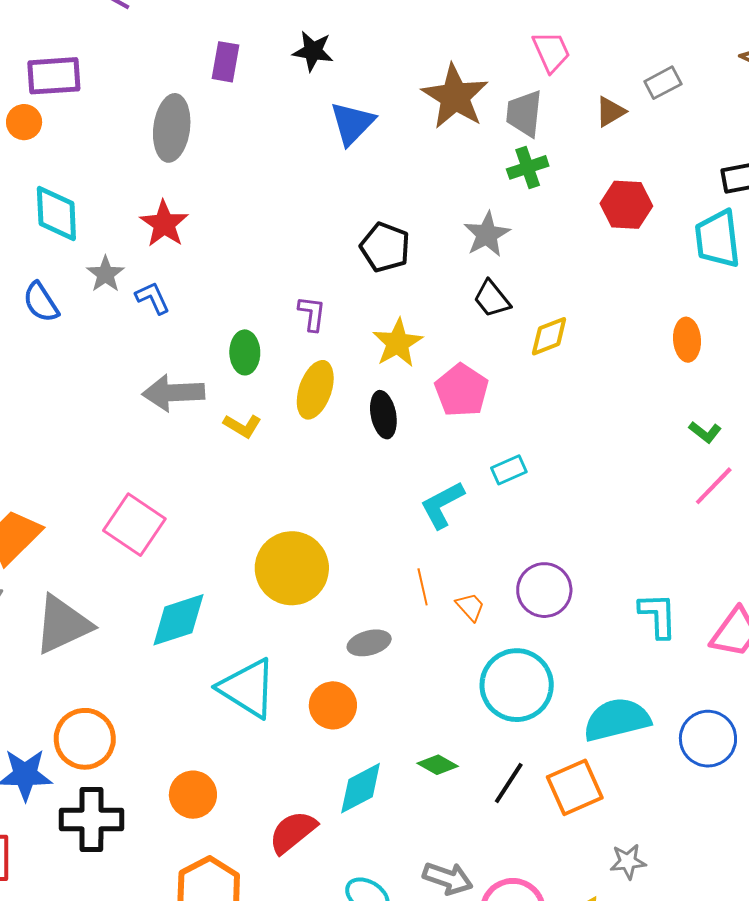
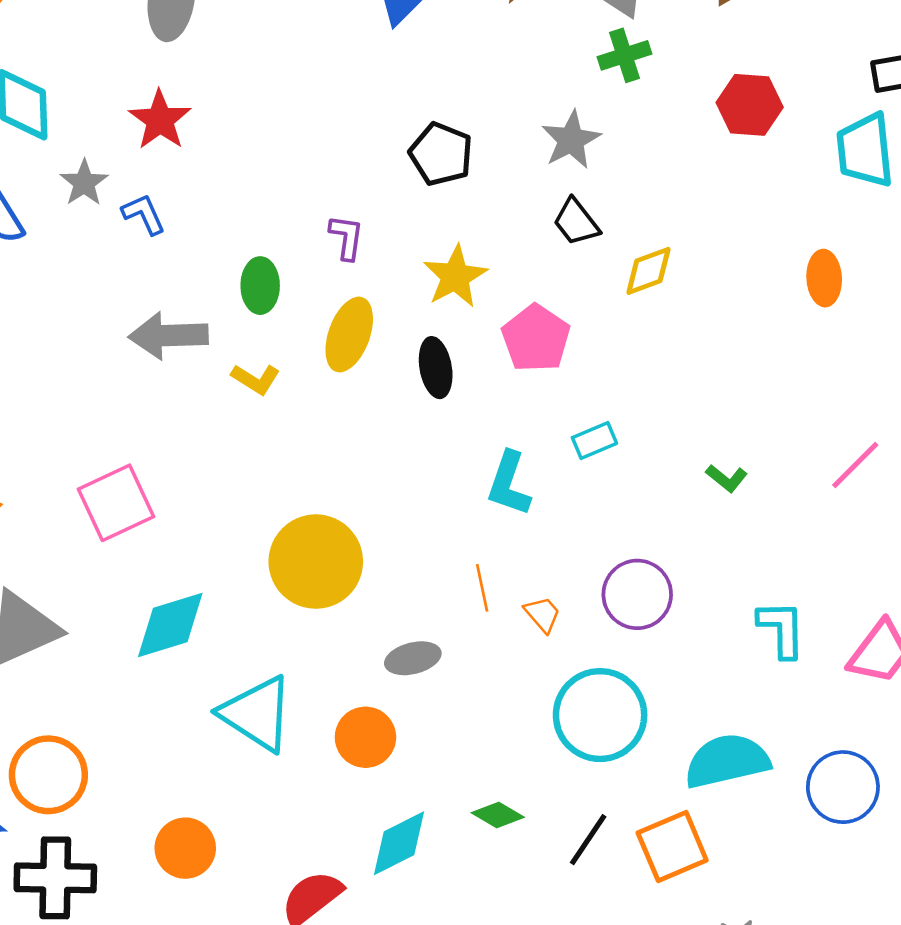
green L-shape: (705, 432) -> (727, 478), moved
cyan L-shape: (442, 505) -> (509, 484), turned -44
pink square: (134, 525) -> (116, 503), turned 30

